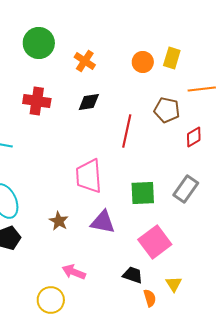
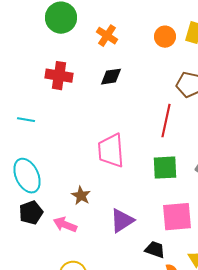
red line: (127, 131) -> (166, 121), moved
purple triangle: (103, 222) -> (122, 221), moved, turned -44
pink square: (155, 242) -> (177, 217), turned 32
pink arrow: (74, 272) -> (65, 225), moved

